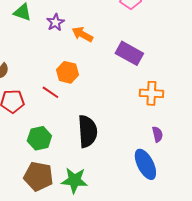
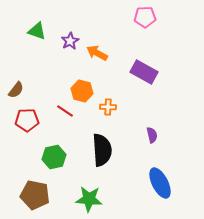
orange cross: (151, 93) -> (108, 107), moved, size x0.7
purple semicircle: (157, 134) -> (152, 135), moved
brown pentagon: (38, 176) -> (35, 195), moved

